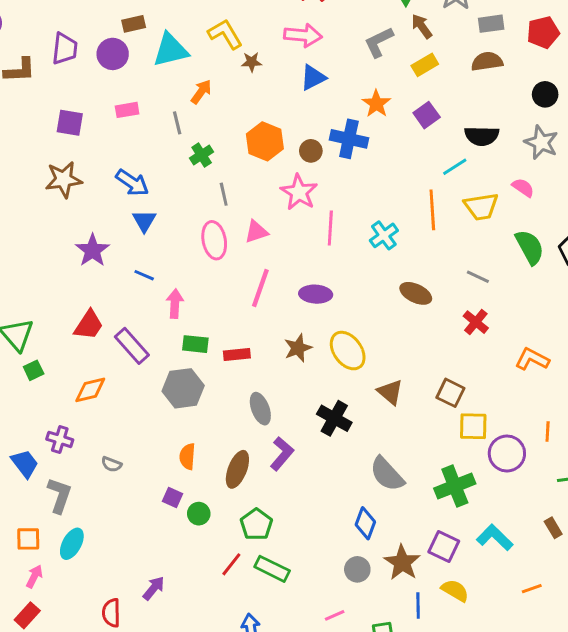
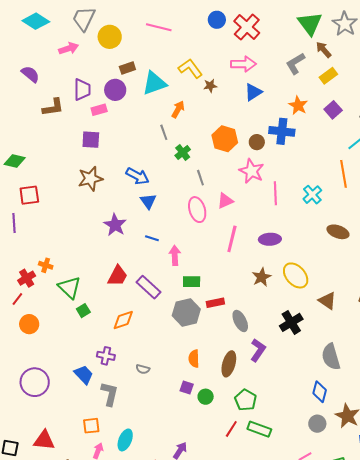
pink rectangle: (127, 110) -> (99, 110), moved
red rectangle: (237, 355) -> (215, 303), moved
black cross: (334, 418) -> (291, 322), turned 35
gray semicircle: (387, 474) -> (331, 357), turned 32
cyan ellipse: (72, 544) -> (125, 440), moved

